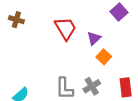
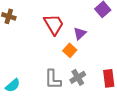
orange square: (104, 57) -> (70, 50), moved

